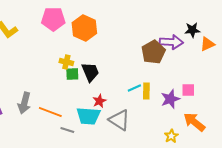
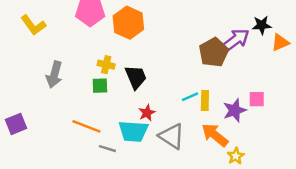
purple arrow: (171, 42) -> (236, 40), turned -40
green square: (72, 74) -> (100, 86), moved
gray arrow: (24, 103) -> (54, 75), moved
orange arrow: (194, 122) -> (215, 135), moved

